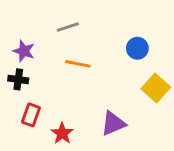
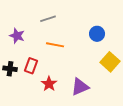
black cross: (18, 79) -> (10, 69), moved
red rectangle: (31, 115) -> (31, 66), moved
red star: (62, 133) -> (49, 84), moved

